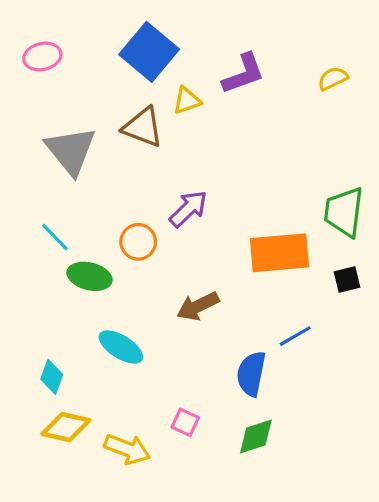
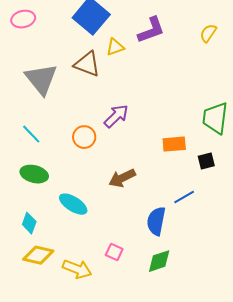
yellow semicircle: (333, 79) -> (208, 33), turned -30
orange rectangle: (279, 253) -> (174, 144), size x0.6
green ellipse: (90, 276) -> (34, 174), moved
black square: (347, 279) -> (206, 161), moved

